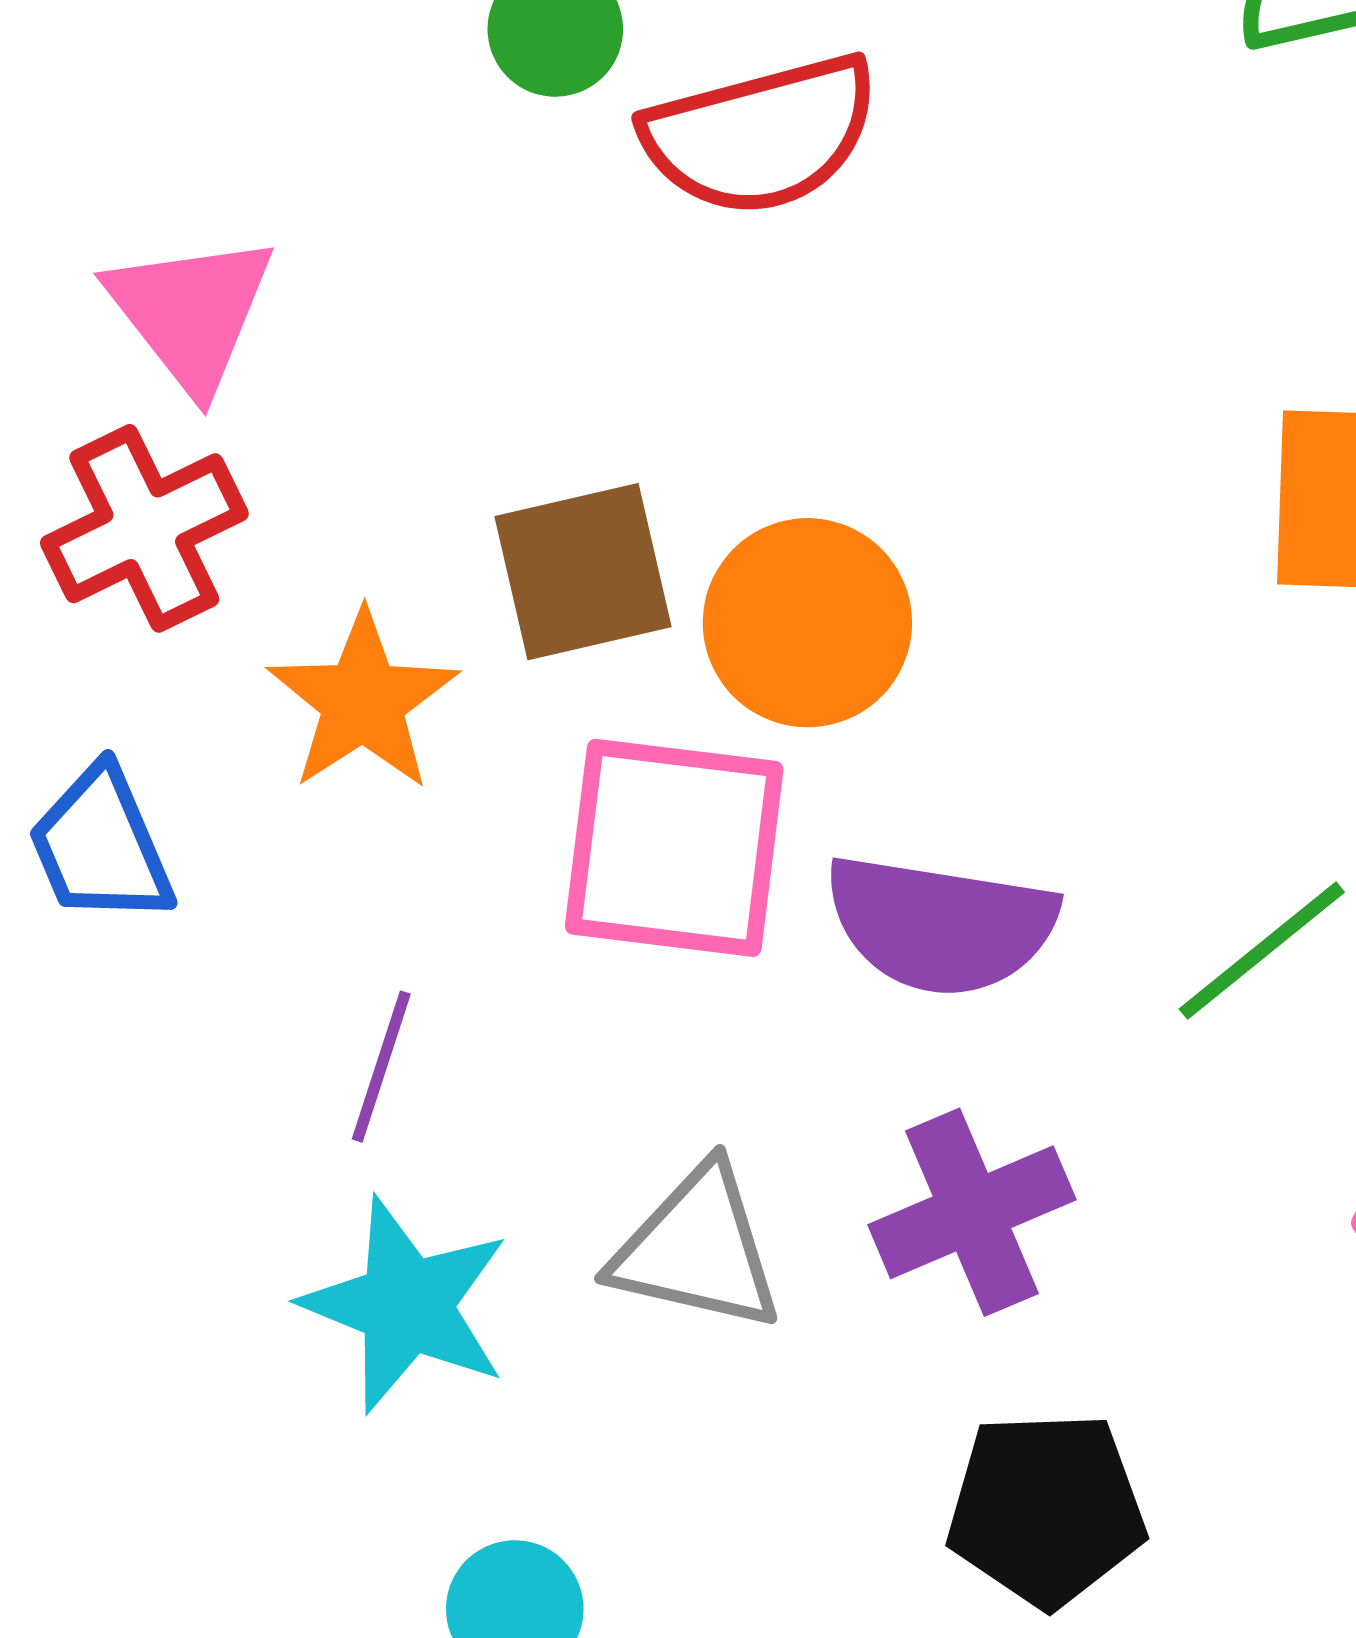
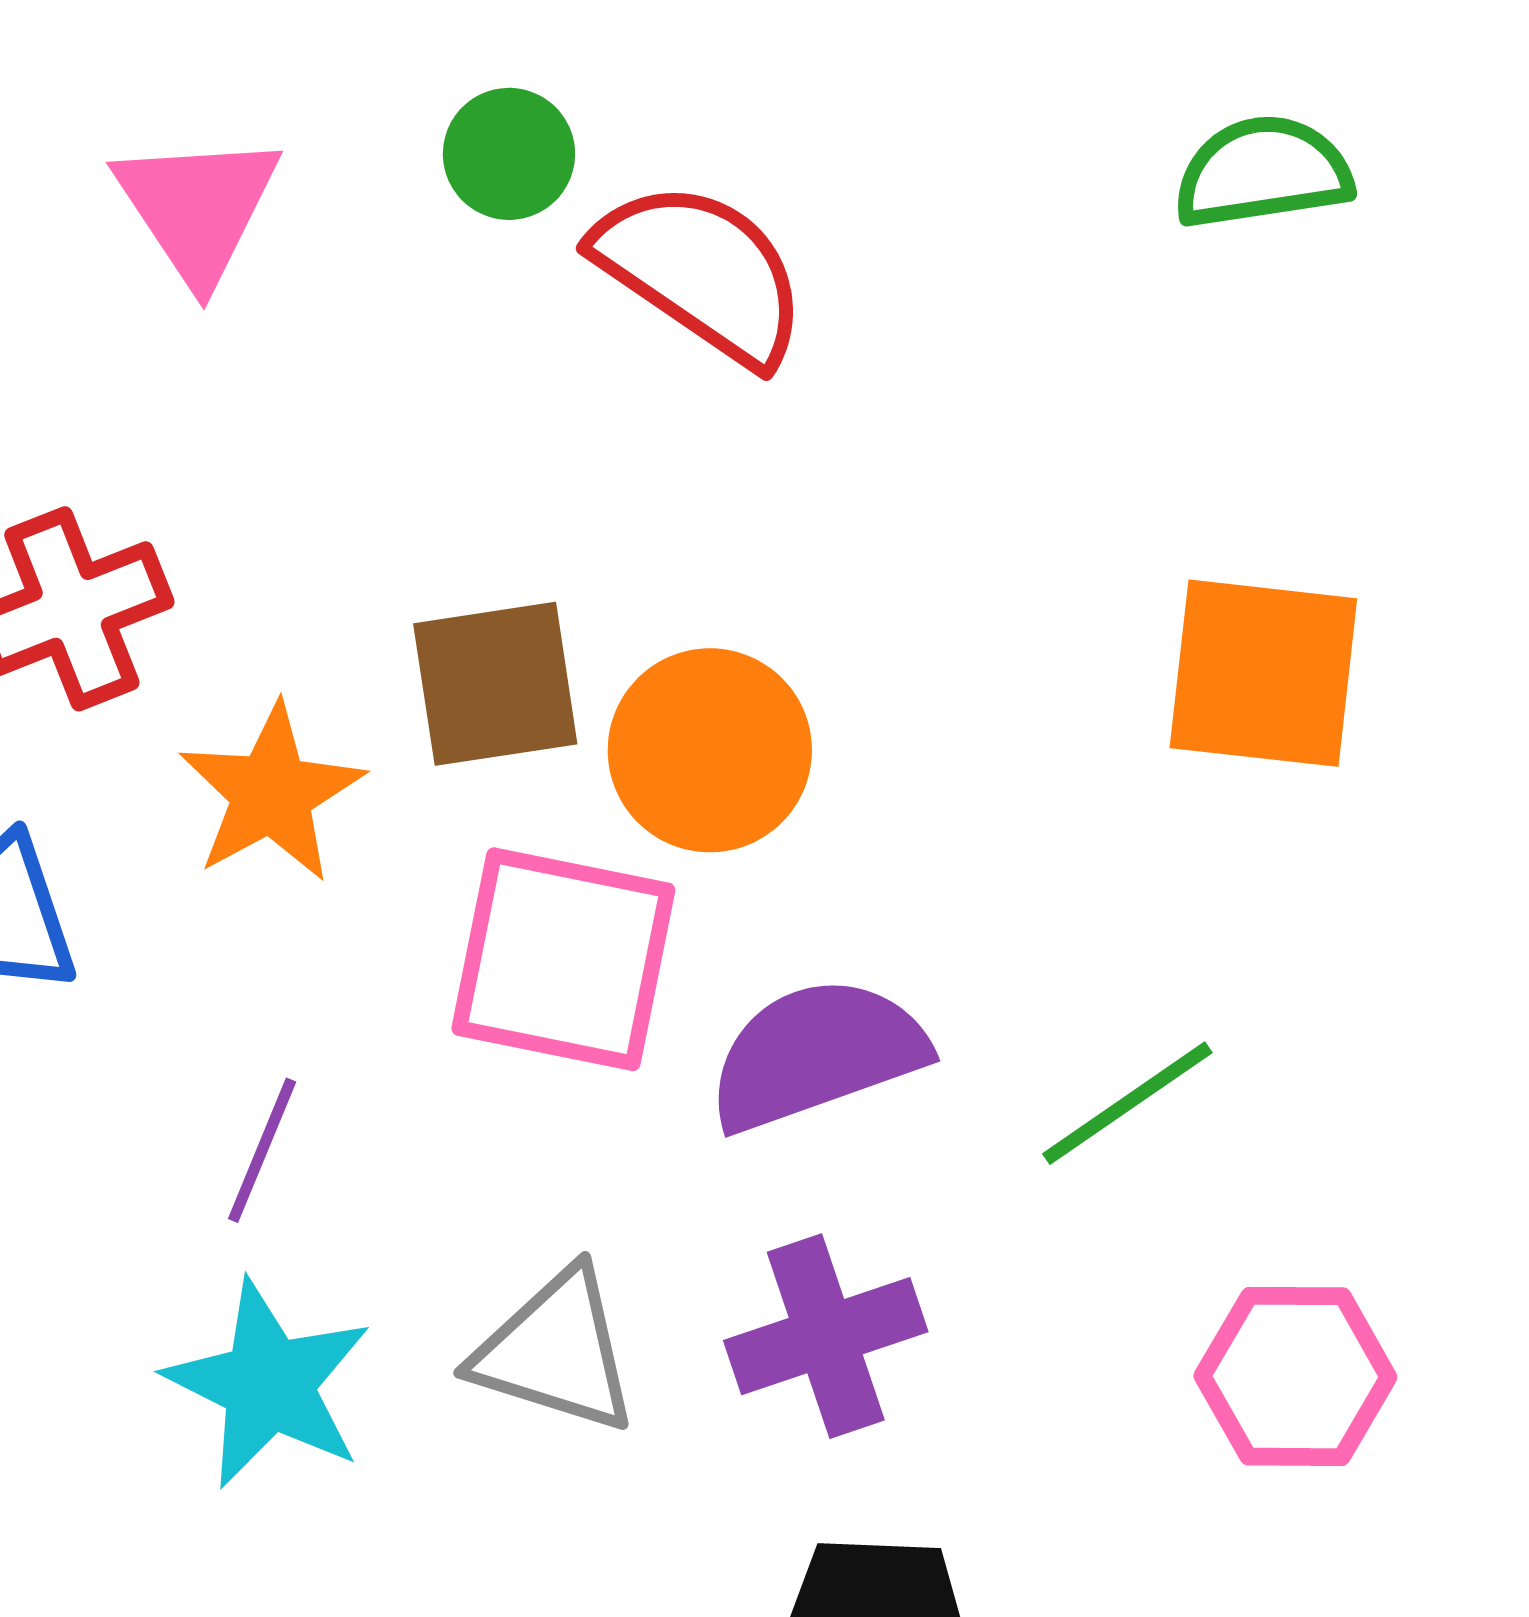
red semicircle: (761, 135) -> (701, 272), turned -135
pink triangle: (191, 312) -> (198, 208), moved
purple semicircle: (941, 925) -> (817, 1054), turned 147

